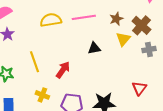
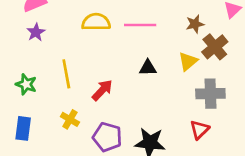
brown star: (116, 19) -> (195, 24), moved
gray cross: (149, 50) -> (210, 94), moved, size x1.5

